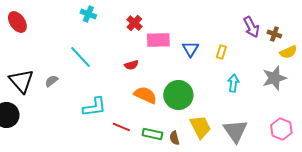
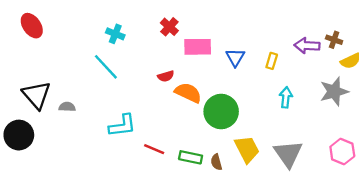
cyan cross: (88, 14) -> (115, 34), moved
purple arrow: (251, 27) -> (307, 46), moved, turned 120
gray semicircle: (51, 81) -> (67, 107), moved, turned 40
orange semicircle: (145, 95) -> (188, 93), moved

